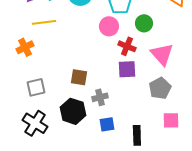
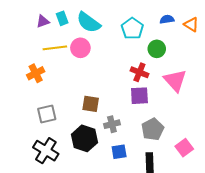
pink circle: (109, 26) -> (80, 48), moved
gray pentagon: (160, 88) -> (153, 129), moved
pink square: (171, 120) -> (184, 148), turned -36

